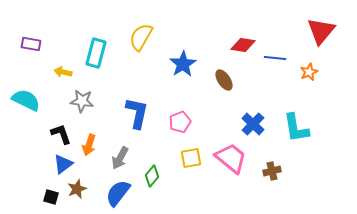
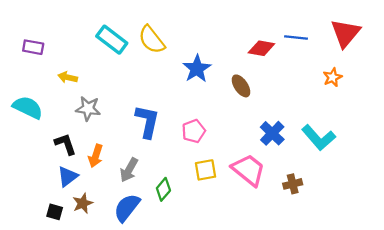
yellow semicircle: (141, 37) -> (152, 40), turned -68
cyan rectangle: (96, 53) -> (112, 40), moved, turned -68
blue line: (275, 58) -> (296, 37), moved
cyan L-shape: (296, 128) -> (319, 138), turned -32

